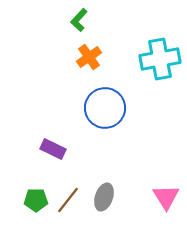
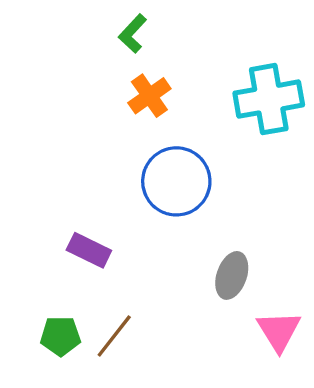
gray ellipse: (104, 197) -> (232, 275), moved

